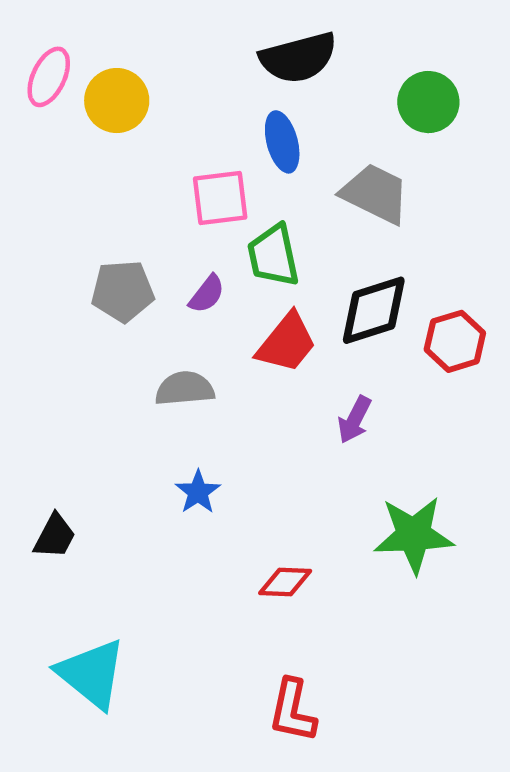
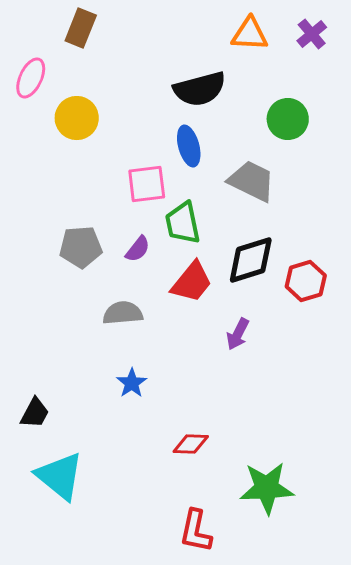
pink ellipse: (49, 77) -> (31, 78), moved
green star: (414, 535) -> (267, 488), moved
cyan triangle: (92, 674) -> (60, 476), moved

